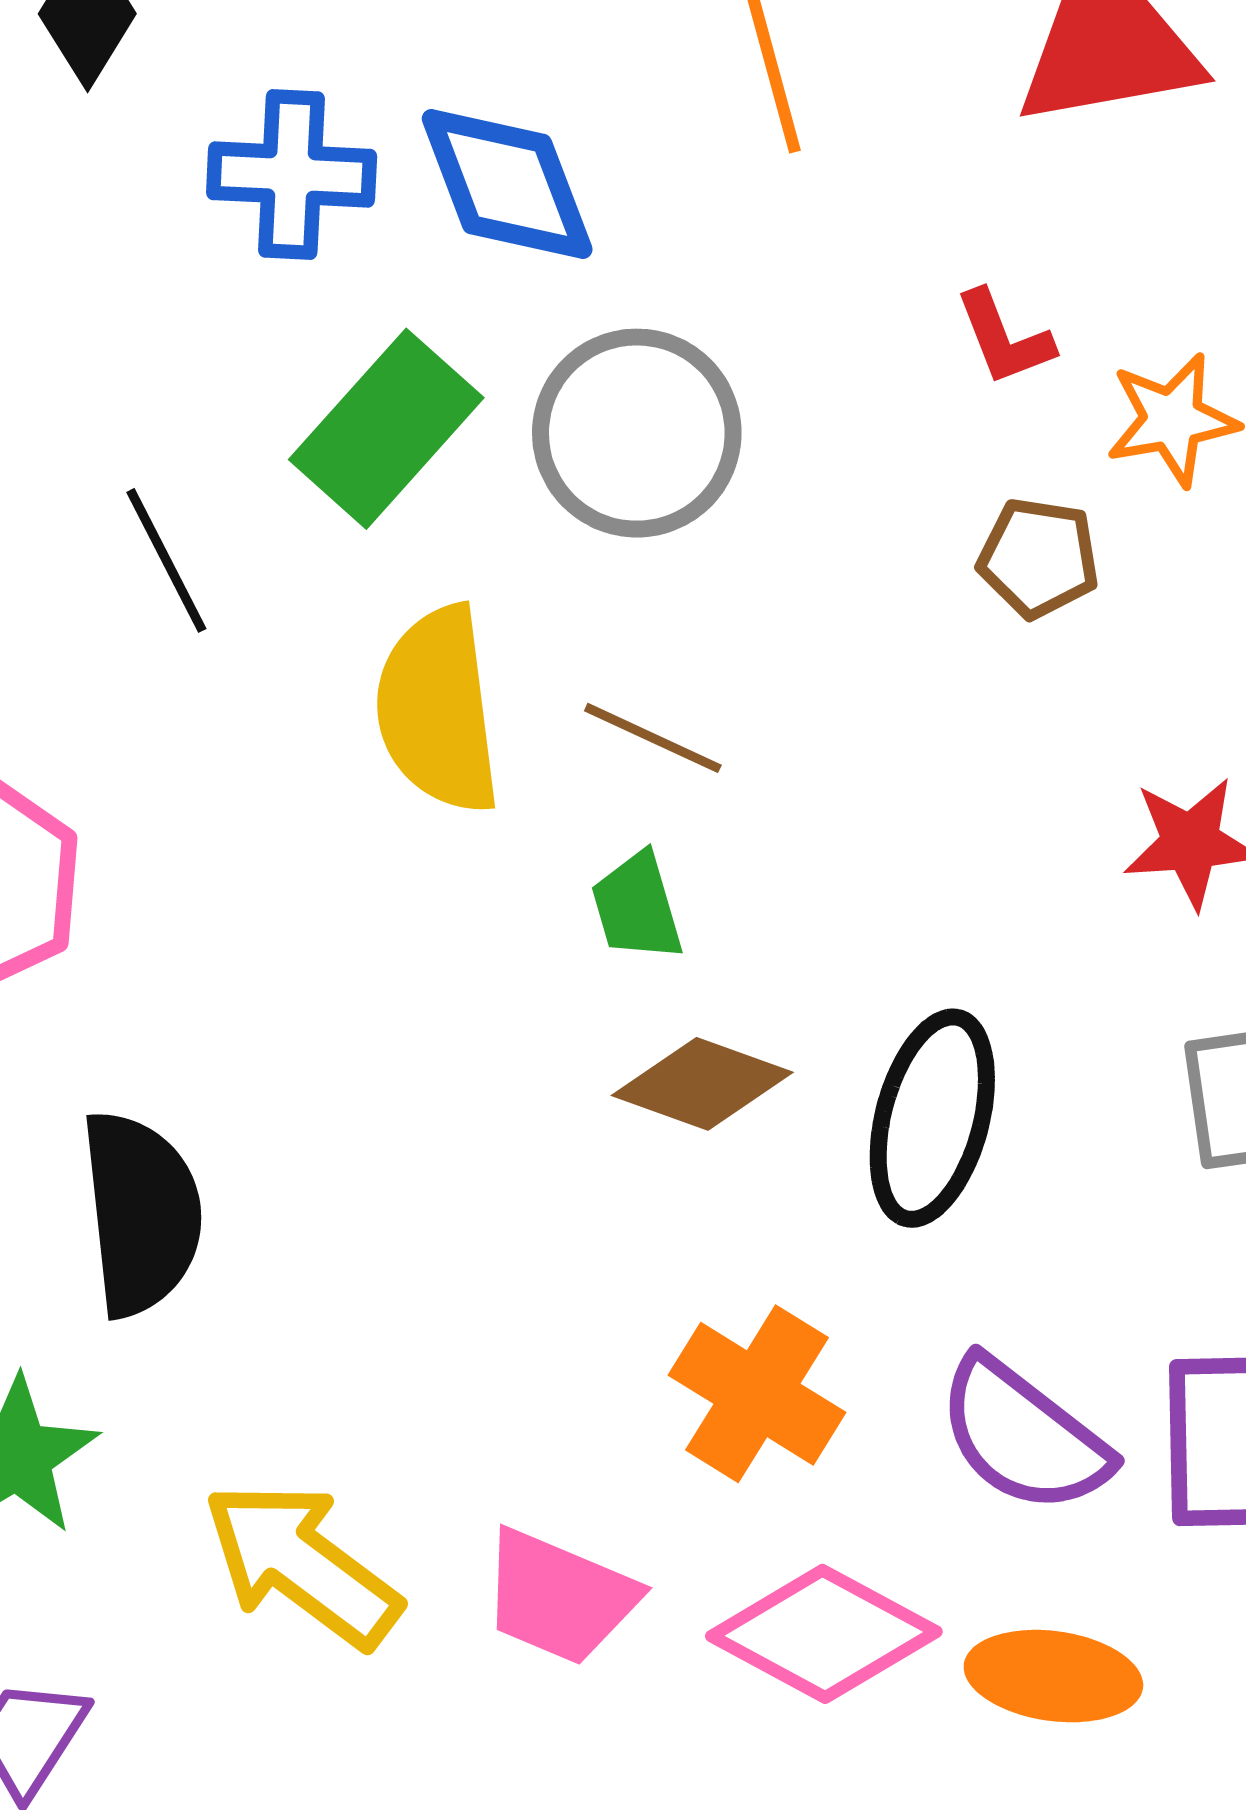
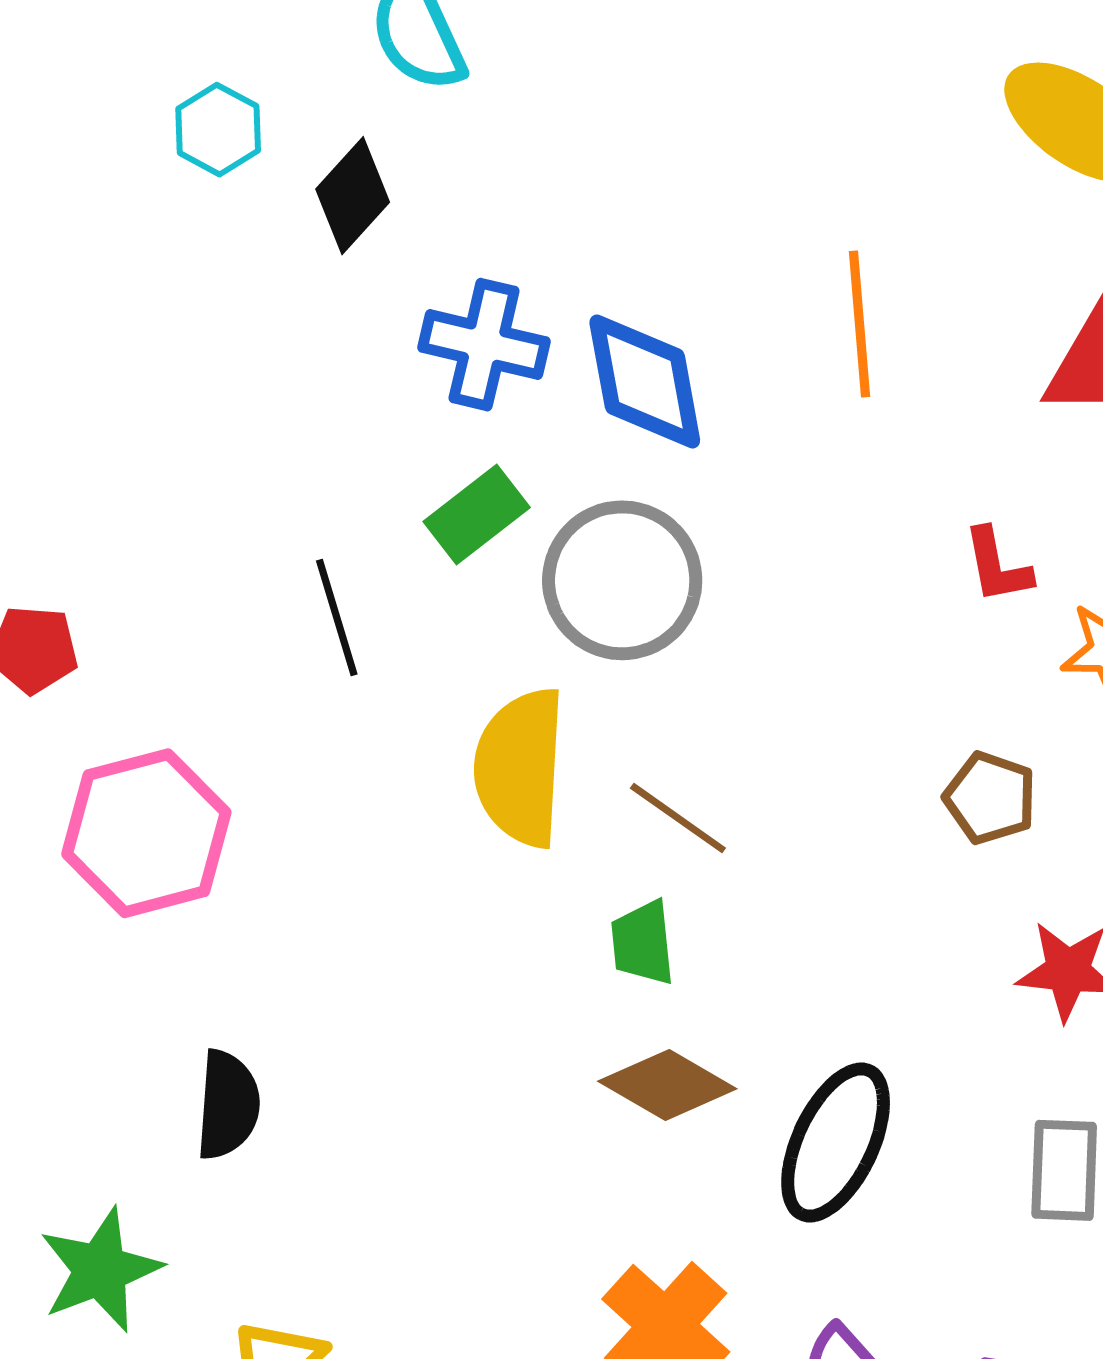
green rectangle: (386, 429) -> (477, 515), moved, size x0.7
gray circle: (637, 433) -> (622, 580), moved
brown pentagon: (1039, 558) -> (990, 798), moved
black semicircle: (141, 1213) -> (228, 1105), size x0.7

